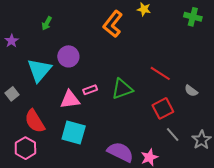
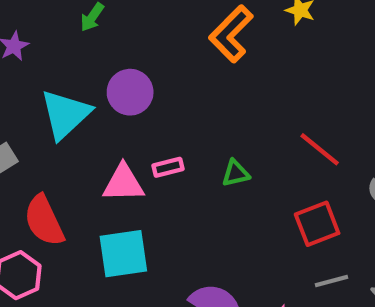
green triangle: (122, 89) -> (236, 173), size x0.6
cyan square: (74, 133) -> (123, 254), turned -30
gray line: (173, 135) -> (331, 281), turned -70

